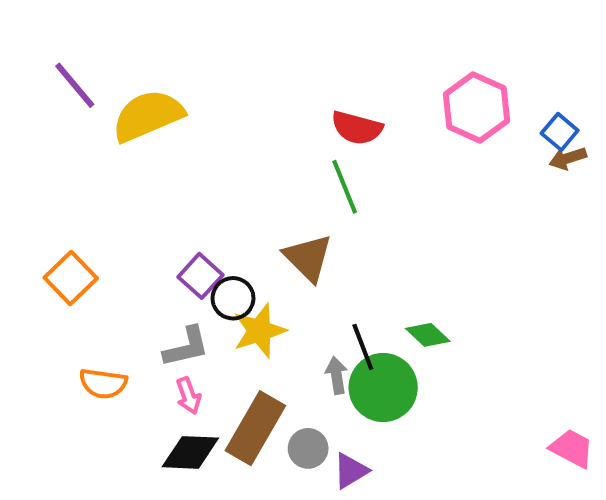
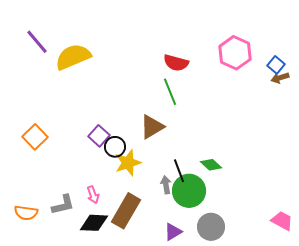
brown triangle: (308, 258) -> (152, 127), turned 44
gray L-shape: (186, 347) -> (63, 205), moved
orange semicircle: (103, 383) -> (26, 213), moved
gray circle: (308, 448) -> (211, 227), moved, size x1.4

